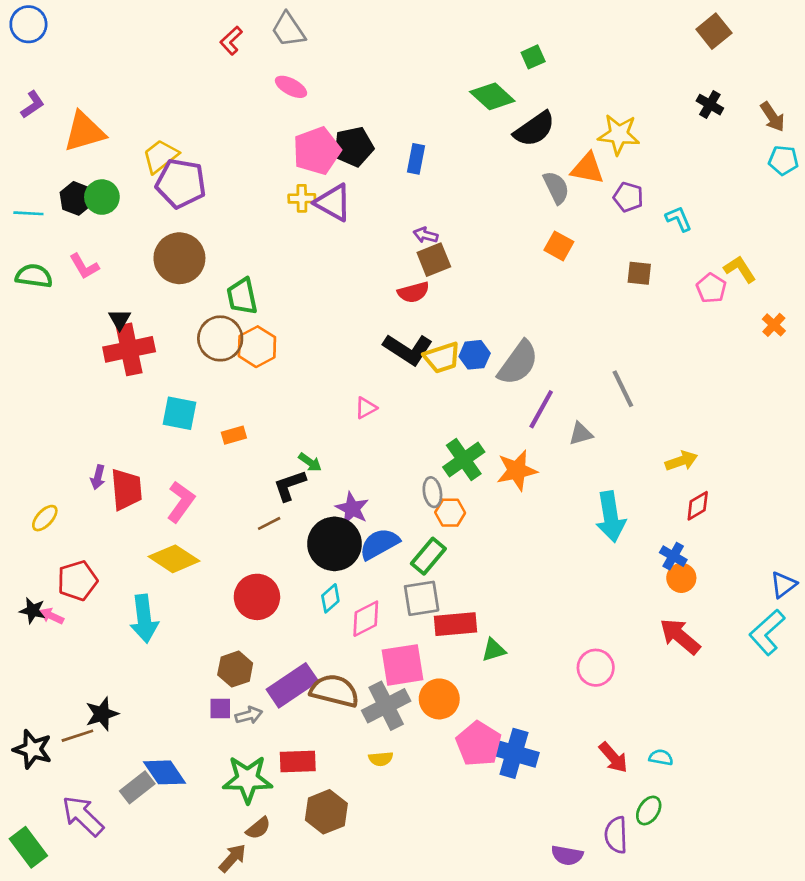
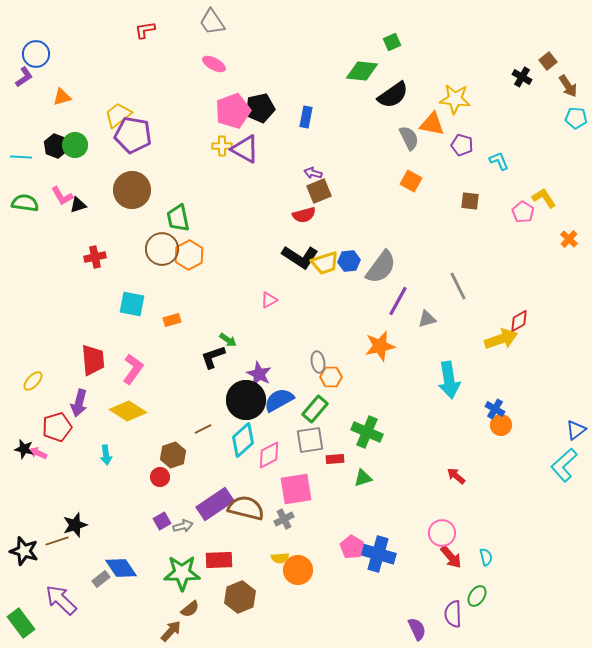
blue circle: (28, 24) -> (36, 54), moved
brown square: (714, 31) -> (548, 61), moved, size x0.7
red L-shape: (231, 41) -> (145, 30), moved, turned 35
green diamond: (492, 96) -> (362, 71), turned -36
orange triangle: (84, 132) -> (62, 97), size x0.6
black triangle: (120, 319) -> (78, 205), moved, turned 42
red cross: (129, 349) -> (95, 257), size x0.6
green cross: (464, 460) -> (367, 432), moved, turned -32
yellow arrow: (681, 461) -> (501, 339), size x1.4
purple arrow: (98, 477) -> (79, 403), moved, size x1.5
red diamond: (698, 506) -> (519, 321), moved
brown line: (269, 523) -> (203, 429), moved
red circle: (257, 597) -> (160, 477), moved, size x0.6
cyan diamond: (330, 598) -> (243, 440), size x1.6
cyan arrow: (144, 619) -> (106, 455), size x0.6
red rectangle: (456, 624) -> (335, 459), size x0.6
red arrow: (680, 636) -> (456, 476), moved, size x0.6
pink circle: (596, 668) -> (442, 533), moved
brown hexagon: (235, 669) -> (173, 455), moved
orange circle: (439, 699) -> (298, 570), moved
gray cross: (386, 706) -> (284, 519), size x0.6
purple square: (220, 708) -> (162, 521), turned -30
pink pentagon: (479, 744) -> (352, 547), size x0.7
cyan semicircle: (661, 757) -> (486, 557), turned 66
gray rectangle: (137, 787) -> (101, 579), size x0.7
purple semicircle: (567, 855) -> (417, 629), turned -125

